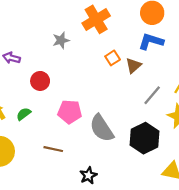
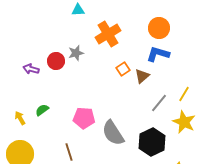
red circle: (40, 81) -> (56, 61), moved
green semicircle: (24, 114) -> (42, 110), moved
brown line: (53, 149) -> (69, 152), turned 60

